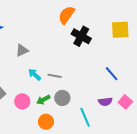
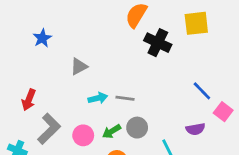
yellow square: (120, 30) -> (196, 23), moved
cyan arrow: (35, 75) -> (98, 98), turned 128
pink square: (125, 102) -> (223, 112), moved

